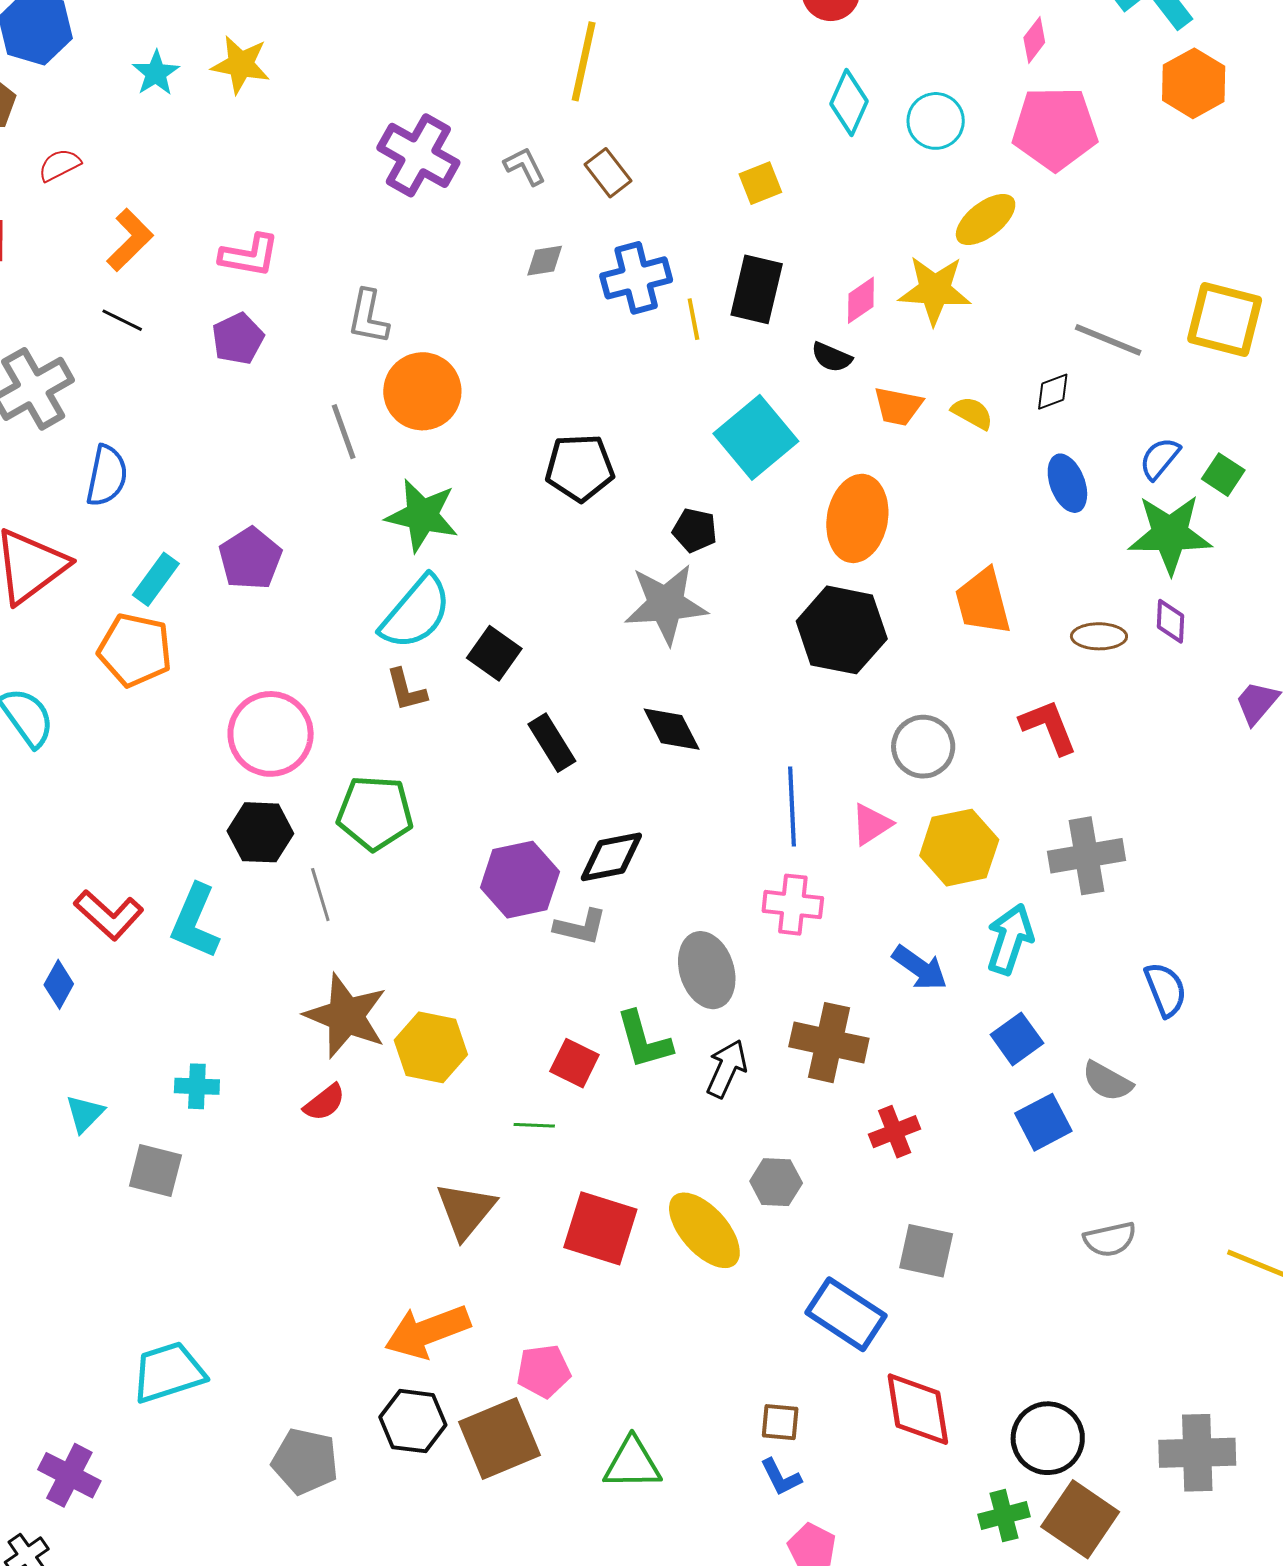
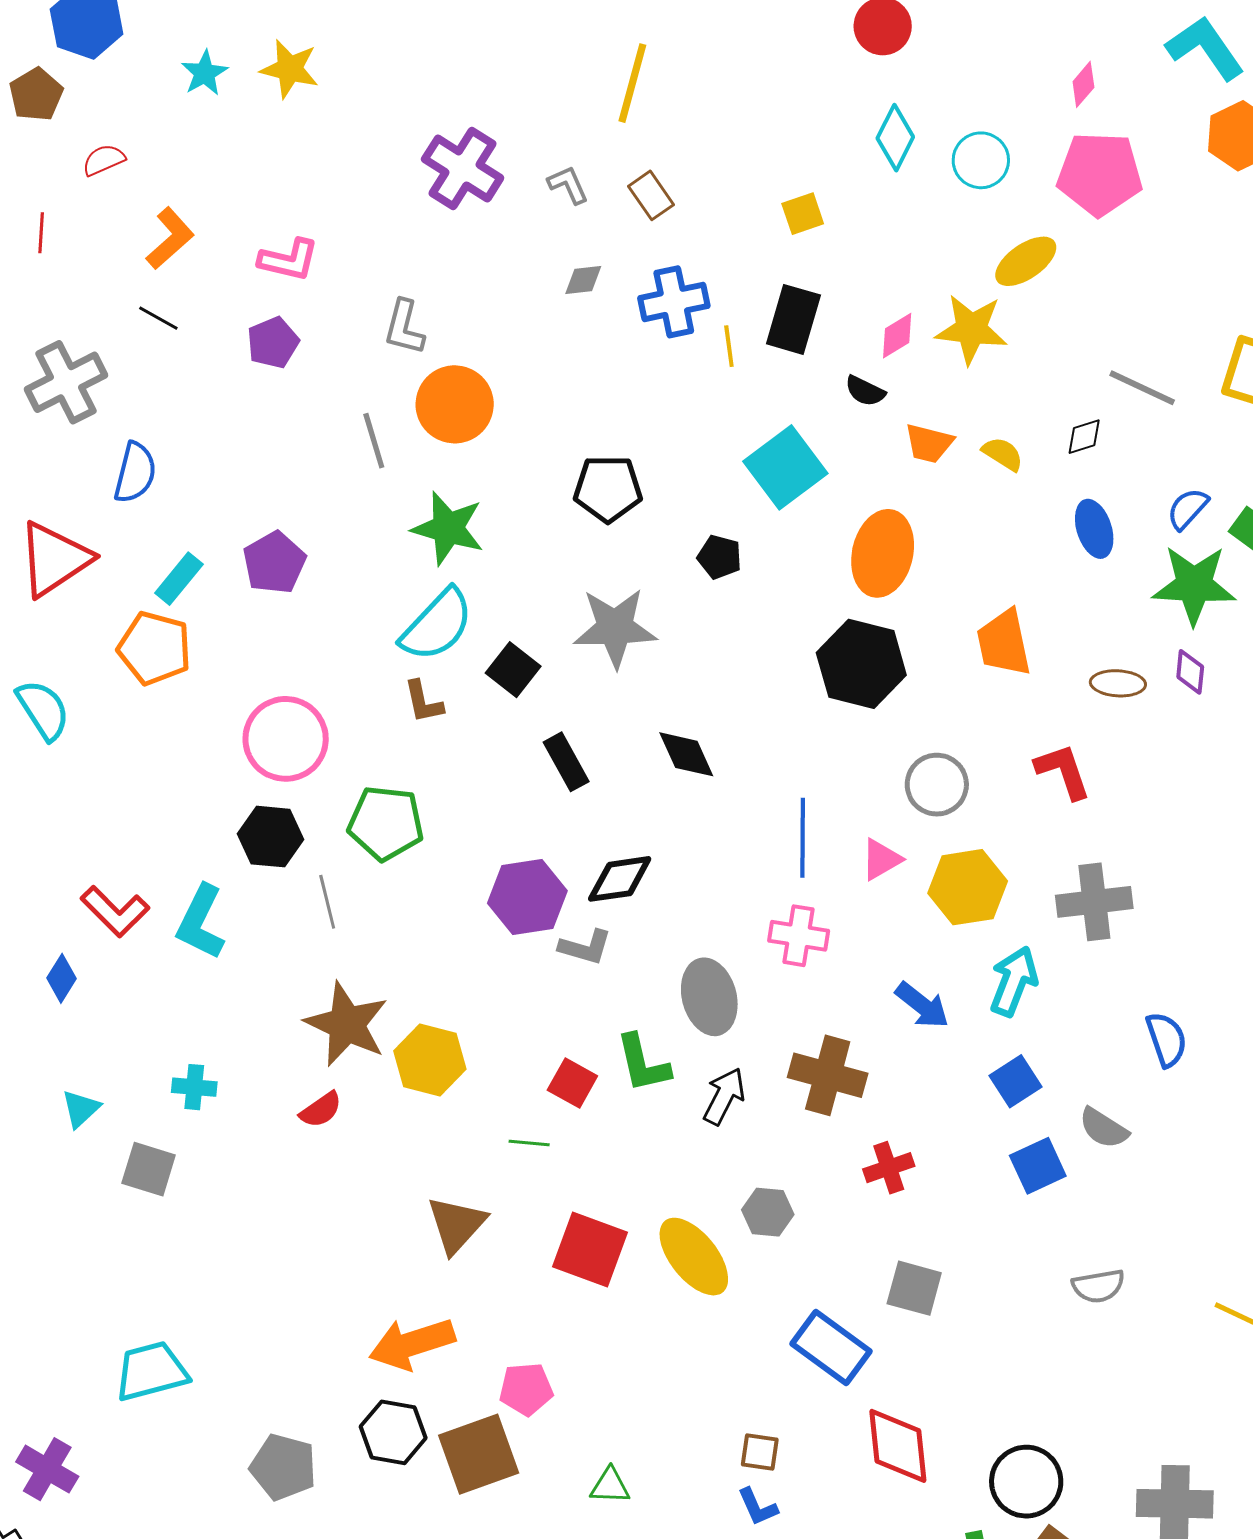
gray star: (666, 604) -> (615, 628), moved
green triangle: (632, 1464) -> (610, 1486), size x0.7

